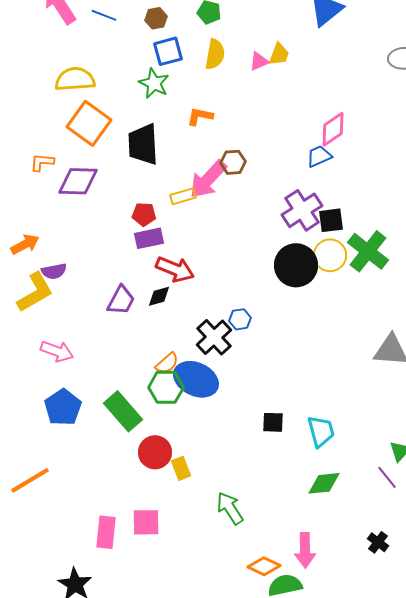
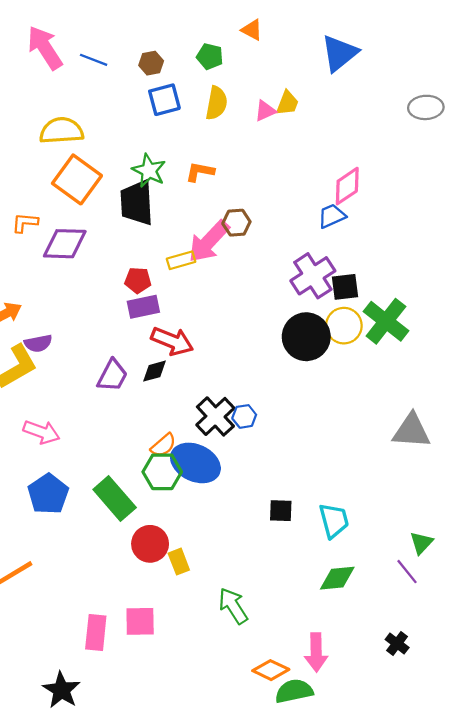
green star: (154, 83) -> (149, 171), moved
blue hexagon: (240, 319) -> (244, 416), moved

